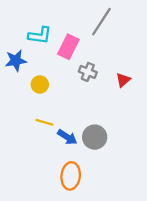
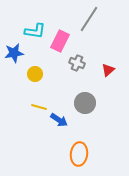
gray circle: (95, 137) -> (85, 103), moved
orange ellipse: (71, 176) -> (79, 154), moved

